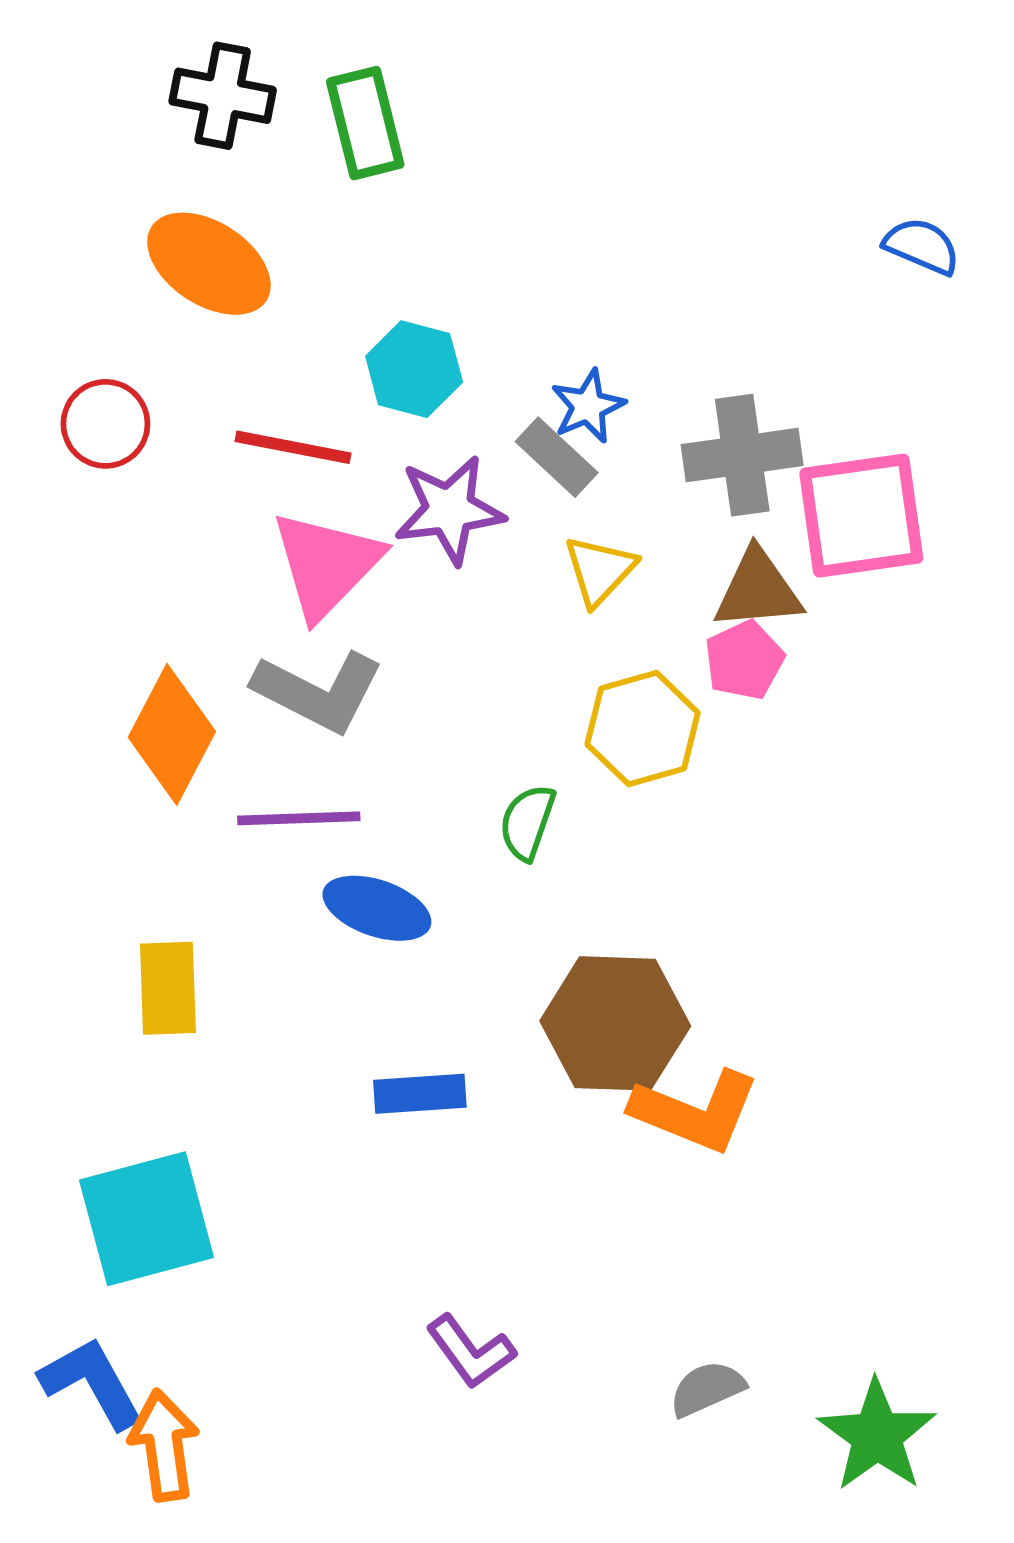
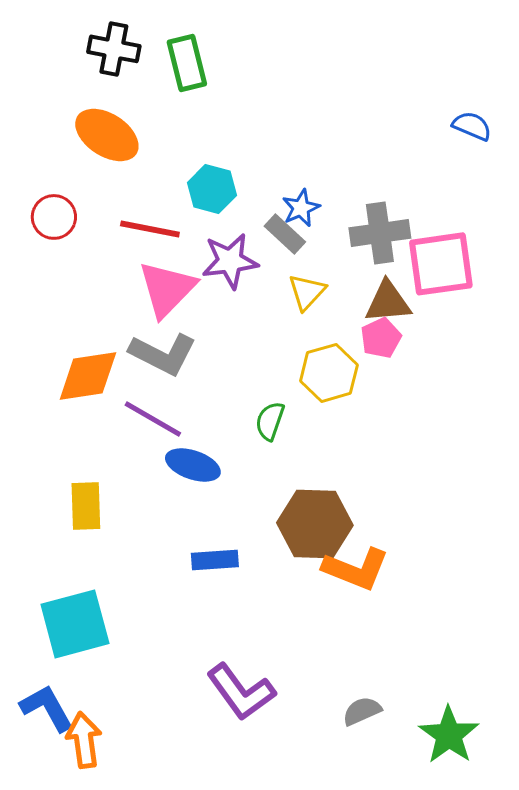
orange diamond: (172, 734) -> (88, 376), turned 54
purple line: (299, 818) -> (153, 419), turned 32
purple L-shape: (471, 1352) -> (241, 692), size x1.5

